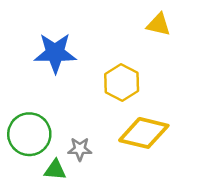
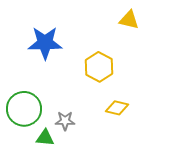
yellow diamond: (144, 133) -> (117, 108), size x0.6

